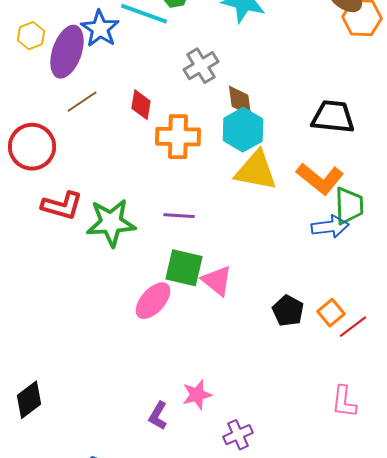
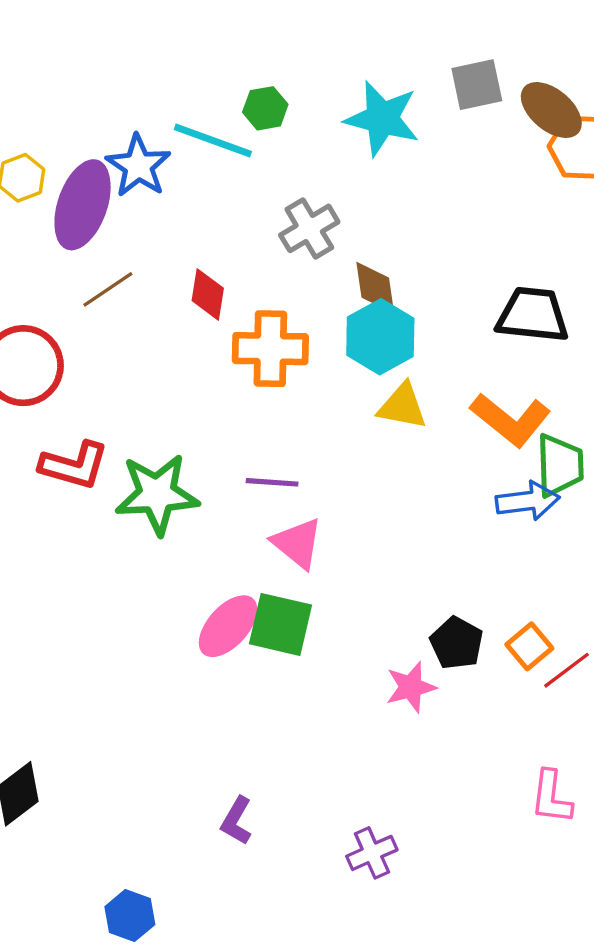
yellow triangle: (256, 171) -> (402, 406), size x0.7
green square: (184, 268) -> (281, 624), moved
pink triangle: (217, 281) -> (297, 543), moved
pink star: (197, 395) -> (411, 687), moved

